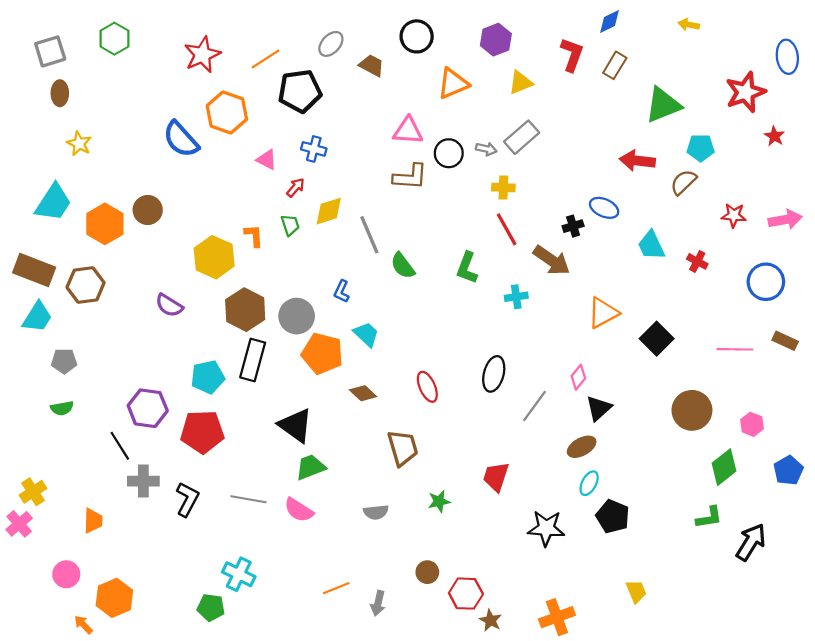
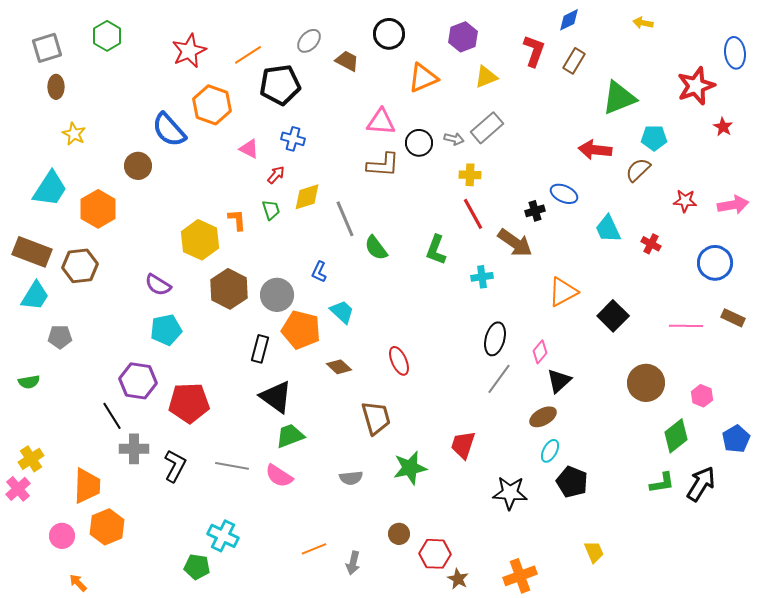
brown circle: (148, 210) -> (138, 166), moved
black rectangle: (253, 360) -> (260, 349), moved, size x0.7
black ellipse: (494, 374) -> (495, 339), moved
cyan pentagon: (208, 377) -> (166, 330), moved
green semicircle: (62, 408) -> (29, 382), moved
green star: (439, 501) -> (410, 468), size x1.6
orange trapezoid: (93, 521) -> (87, 486), size x1.5
black arrow: (751, 542) -> (701, 484), moved
orange hexagon: (114, 598) -> (107, 527), moved

